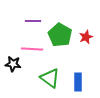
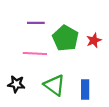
black star: (13, 64) -> (16, 84), moved

